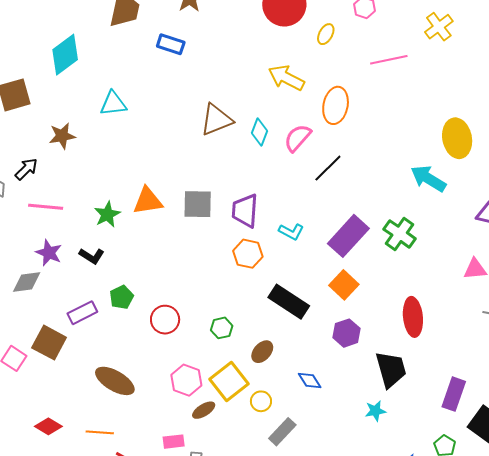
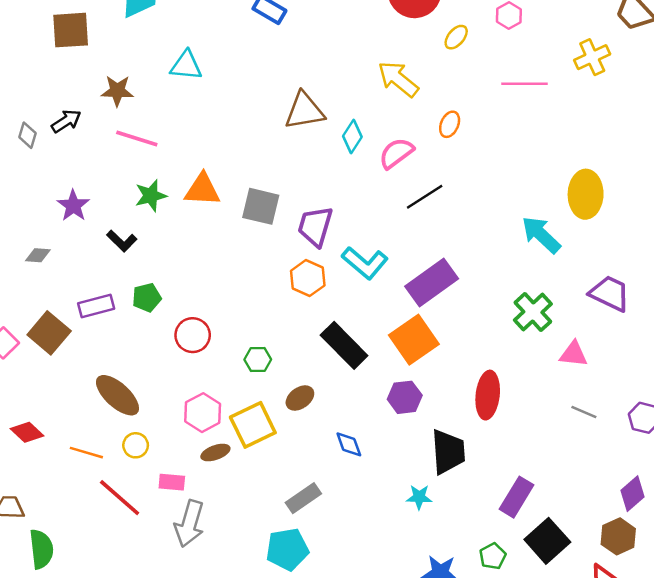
orange ellipse: (336, 105) -> (450, 124), size x0.6
pink line: (46, 207) -> (137, 139), moved
cyan L-shape: (291, 232) -> (365, 263), size x1.5
green cross: (400, 234) -> (533, 312), moved
purple star: (49, 253) -> (73, 206), moved
gray diamond: (27, 282) -> (38, 255), size x0.7
orange square: (344, 285) -> (414, 340), size x1.4
yellow circle: (261, 401) -> (136, 445), moved

